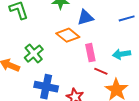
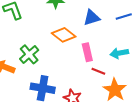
blue triangle: (85, 18) -> (92, 18), moved

